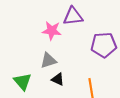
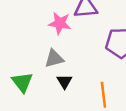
black triangle: (58, 79) -> (64, 81), turned 32

